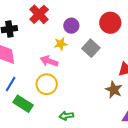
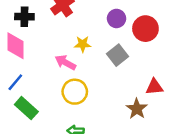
purple circle: (71, 26) -> (117, 18), moved
yellow circle: (47, 84) -> (75, 92), moved

